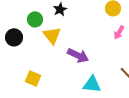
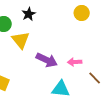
pink arrow: (119, 32) -> (75, 62), moved, turned 56

